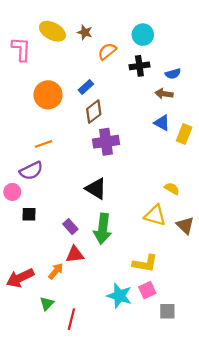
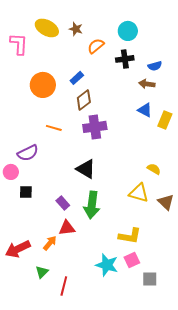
orange line: (44, 144) -> (54, 128), moved, turned 35

